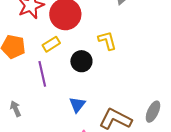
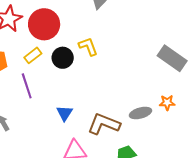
black circle: (81, 61) -> (63, 58), moved
gray ellipse: (153, 112) -> (140, 113), turned 55

